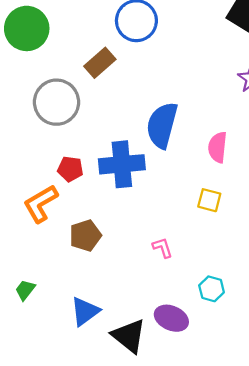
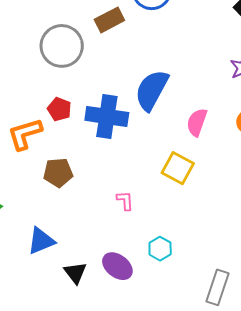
yellow square: (209, 200) -> (178, 168), size x1.4
black triangle: (129, 336) -> (75, 273), size x0.7

